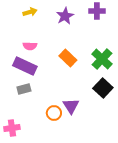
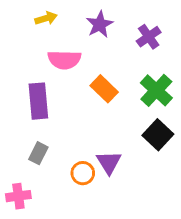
purple cross: (97, 11) -> (149, 37), moved, turned -35
pink semicircle: (30, 46) -> (64, 60), moved, size x1.5
purple rectangle: (25, 66) -> (38, 101), turned 60
gray rectangle: (24, 89) -> (38, 153), moved, turned -48

